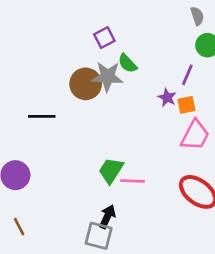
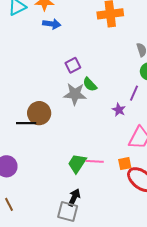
brown circle: (86, 84) -> (39, 113), moved
orange square: (186, 105) -> (125, 164), moved
pink line: (133, 181) -> (95, 161), moved

